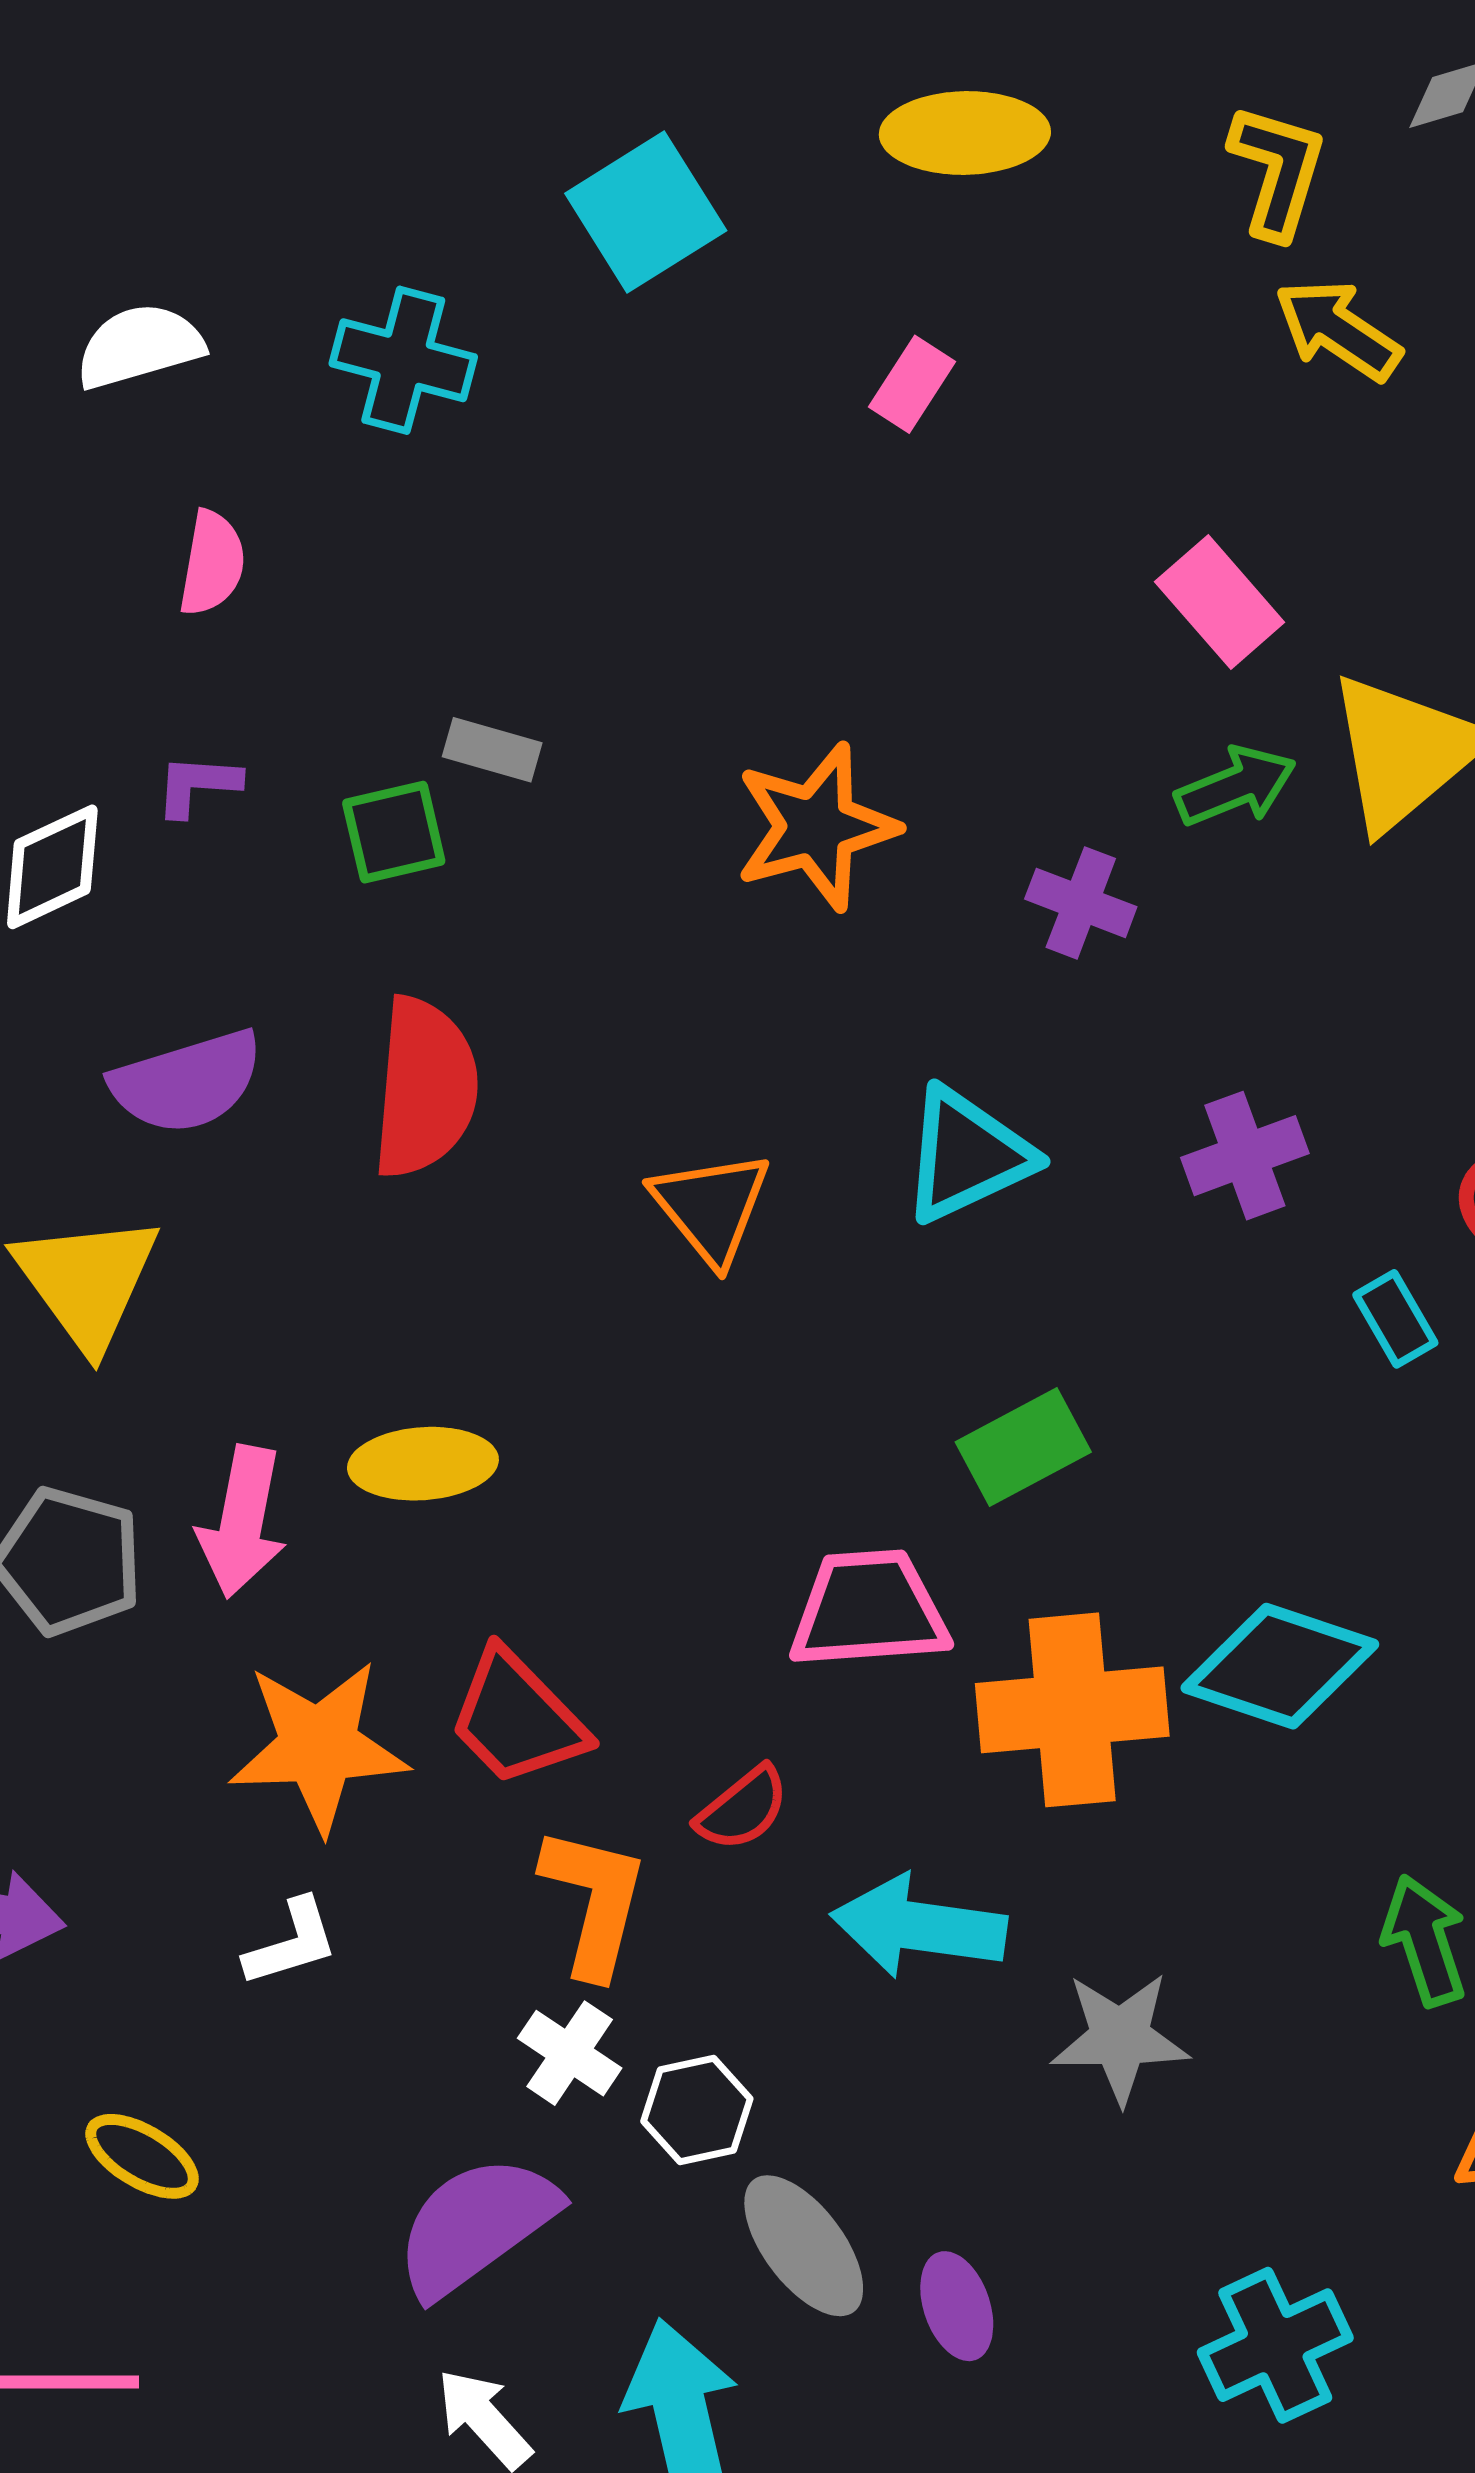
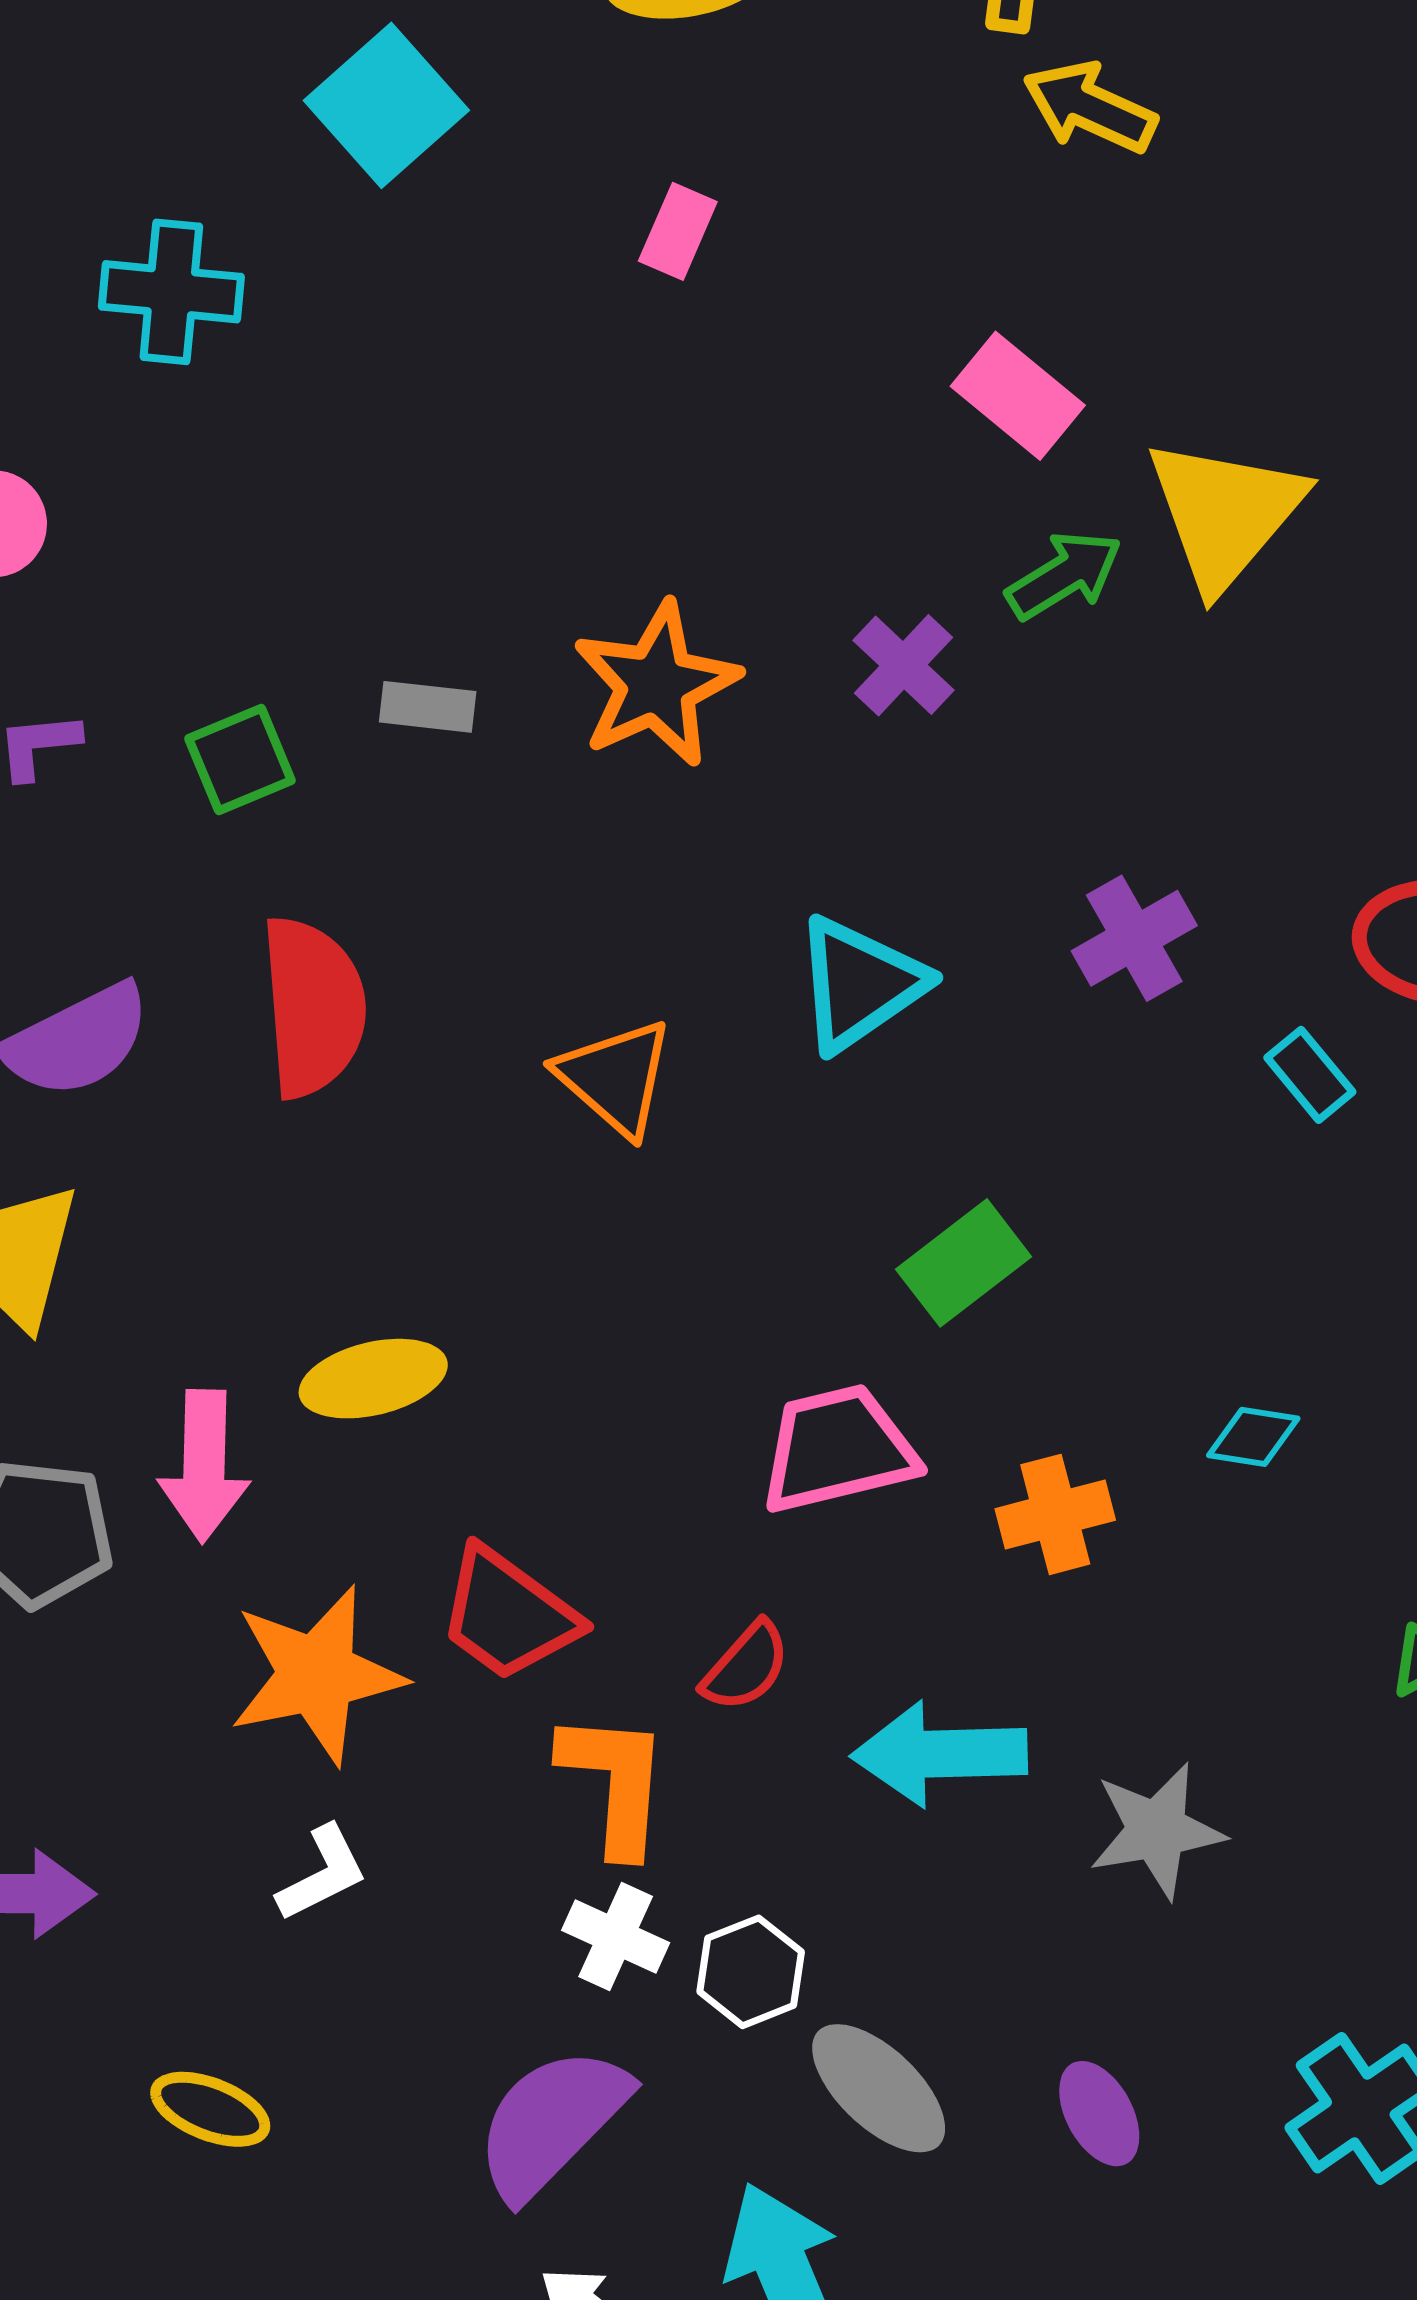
gray rectangle: (492, 750) -> (428, 707), moved
purple cross: (1081, 903) -> (904, 665), moved, turned 32
cyan diamond: (1280, 1666) -> (1253, 1437), size x0.5
orange cross: (1072, 1710) -> (1055, 1514), size x0.6
purple ellipse: (957, 2306) -> (1099, 2114), moved

